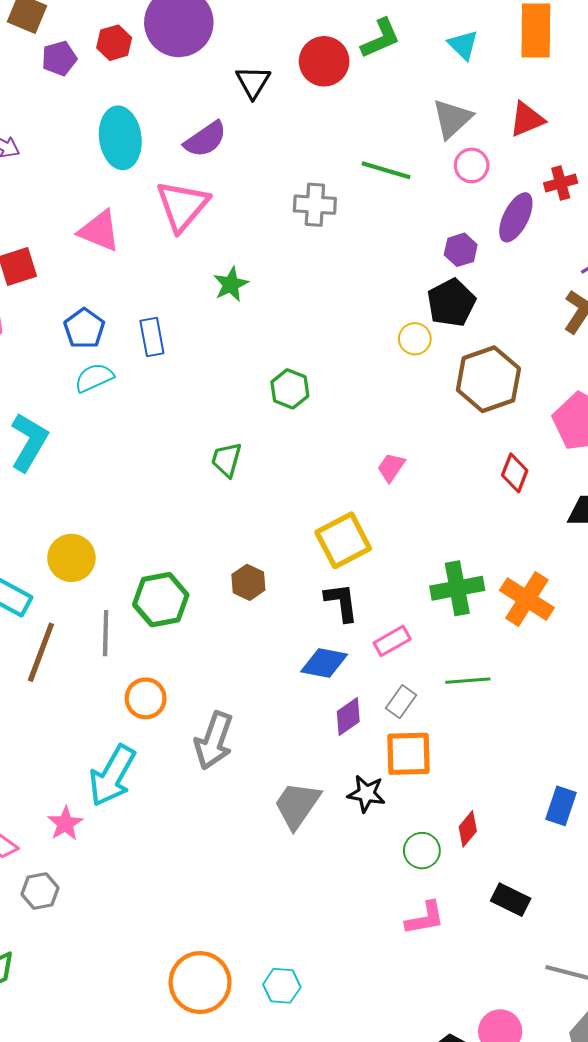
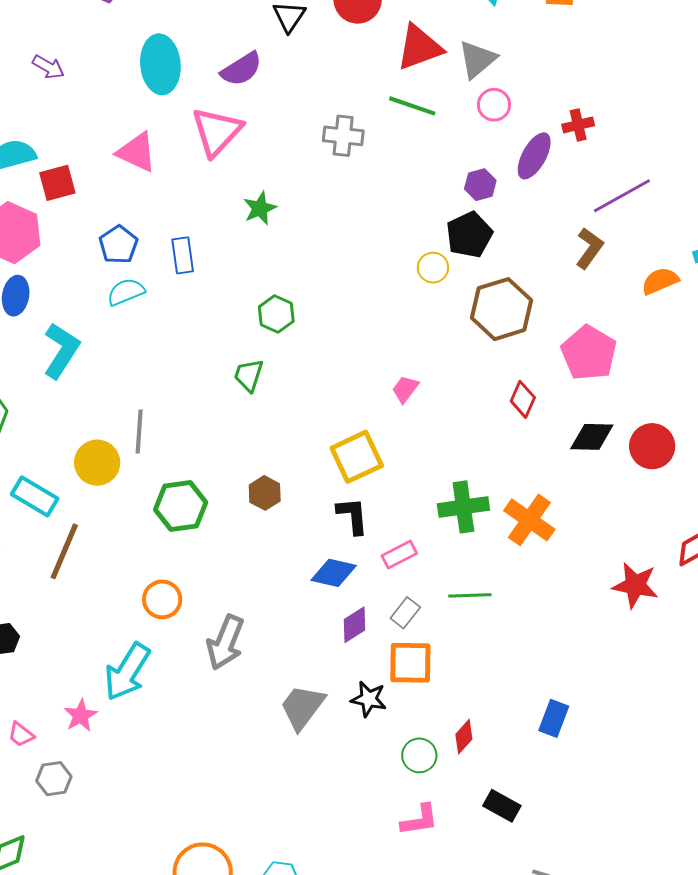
red triangle: (527, 119) -> (419, 47), moved, size x1.4
green hexagon: (290, 389) -> (276, 314), moved
gray line: (106, 633) -> (139, 431), moved

